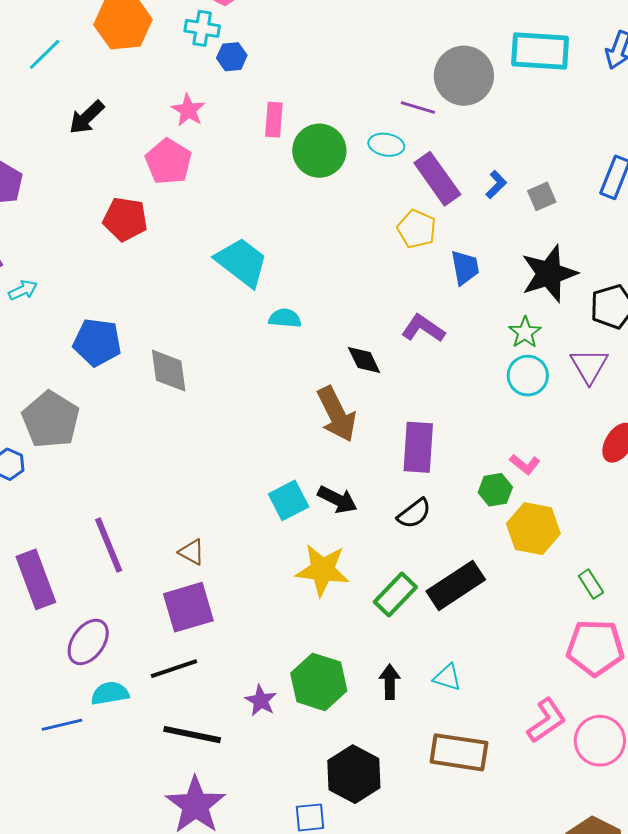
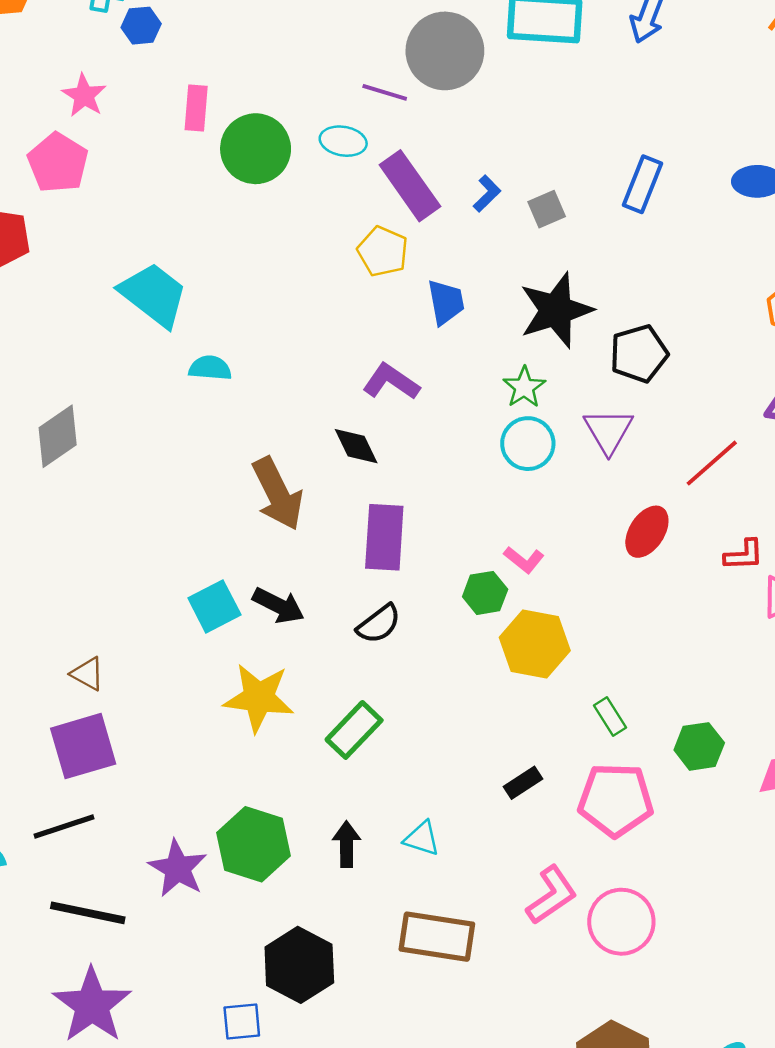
black diamond: (364, 360) -> (356, 446), moved
gray diamond: (169, 371) -> (58, 436), turned 63
black rectangle: (456, 585) -> (523, 783), moved, size x0.5
purple star: (261, 701) -> (178, 868), size x1.4

